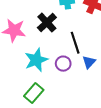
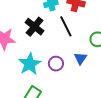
black line: (75, 43) -> (66, 26), moved

